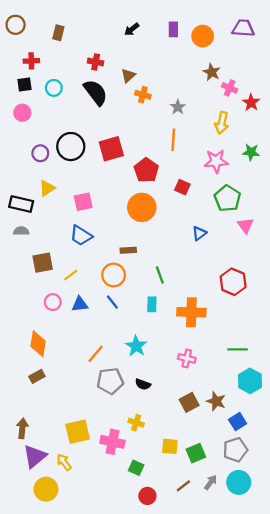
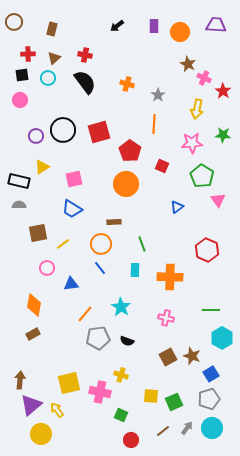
brown triangle: (128, 76) -> (54, 58), moved
blue triangle: (80, 304) -> (71, 284), moved

